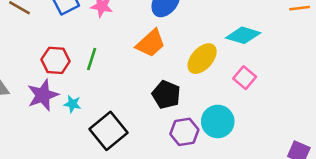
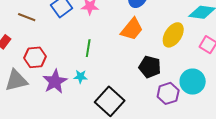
red hexagon: (56, 60) -> (35, 57), moved
cyan star: (72, 104) -> (80, 77), moved

